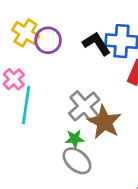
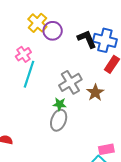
brown star: (104, 122) -> (95, 93), moved, size x0.7
gray ellipse: (77, 161) -> (59, 120), turned 60

